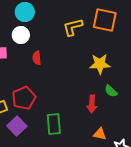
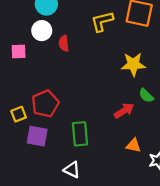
red semicircle: (37, 58) -> (64, 43), moved
red arrow: (92, 104) -> (124, 111), turned -126
purple square: (17, 126) -> (37, 136), turned -36

